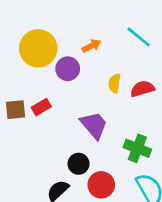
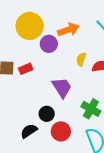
orange arrow: (91, 46) -> (68, 30), size x1.5

